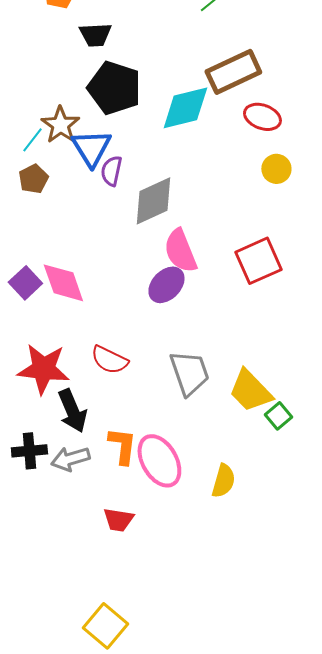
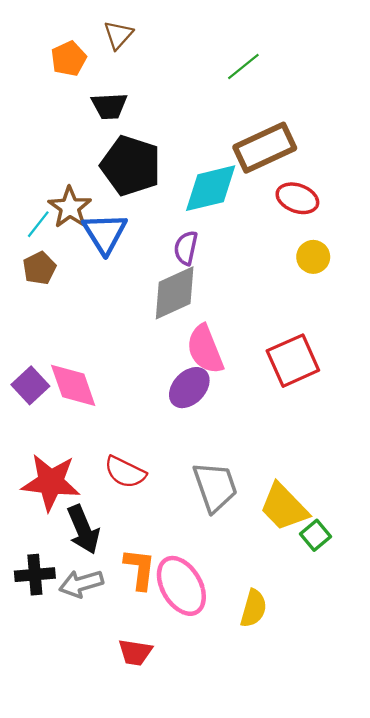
purple semicircle: (111, 171) -> (186, 248), moved

